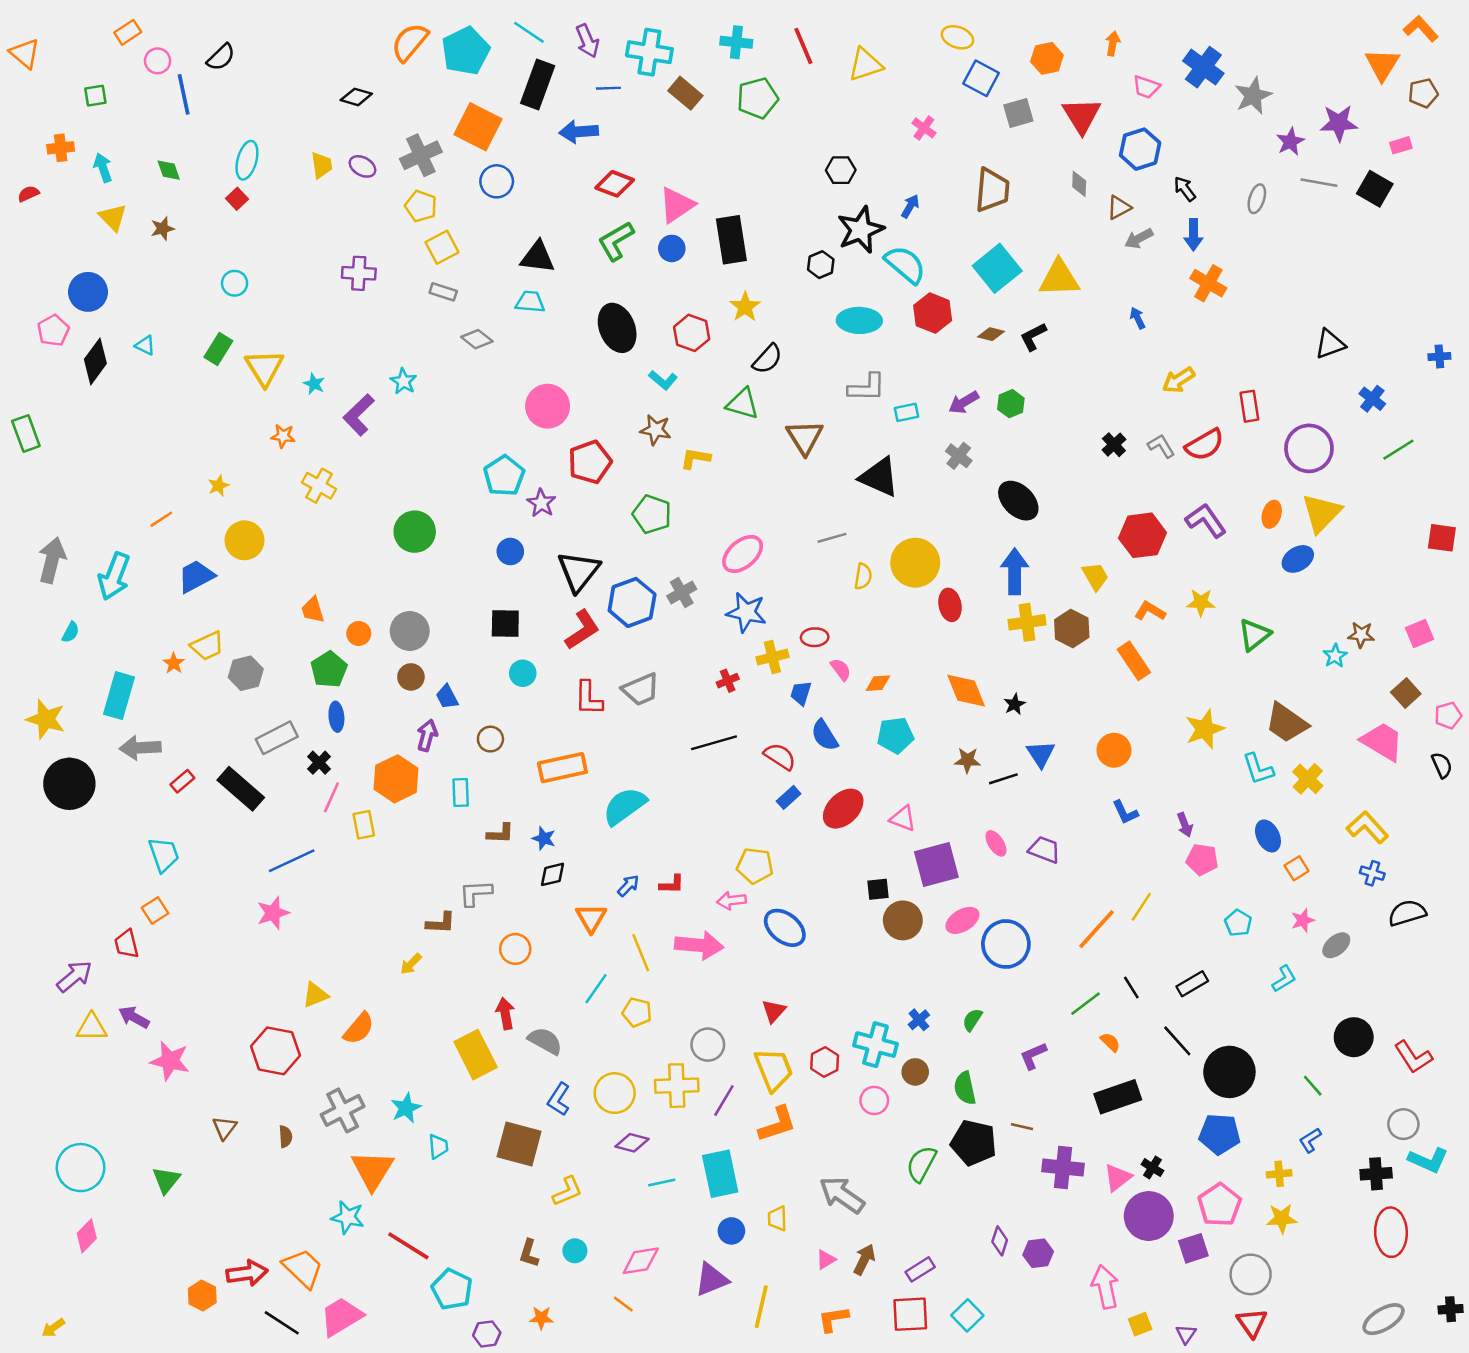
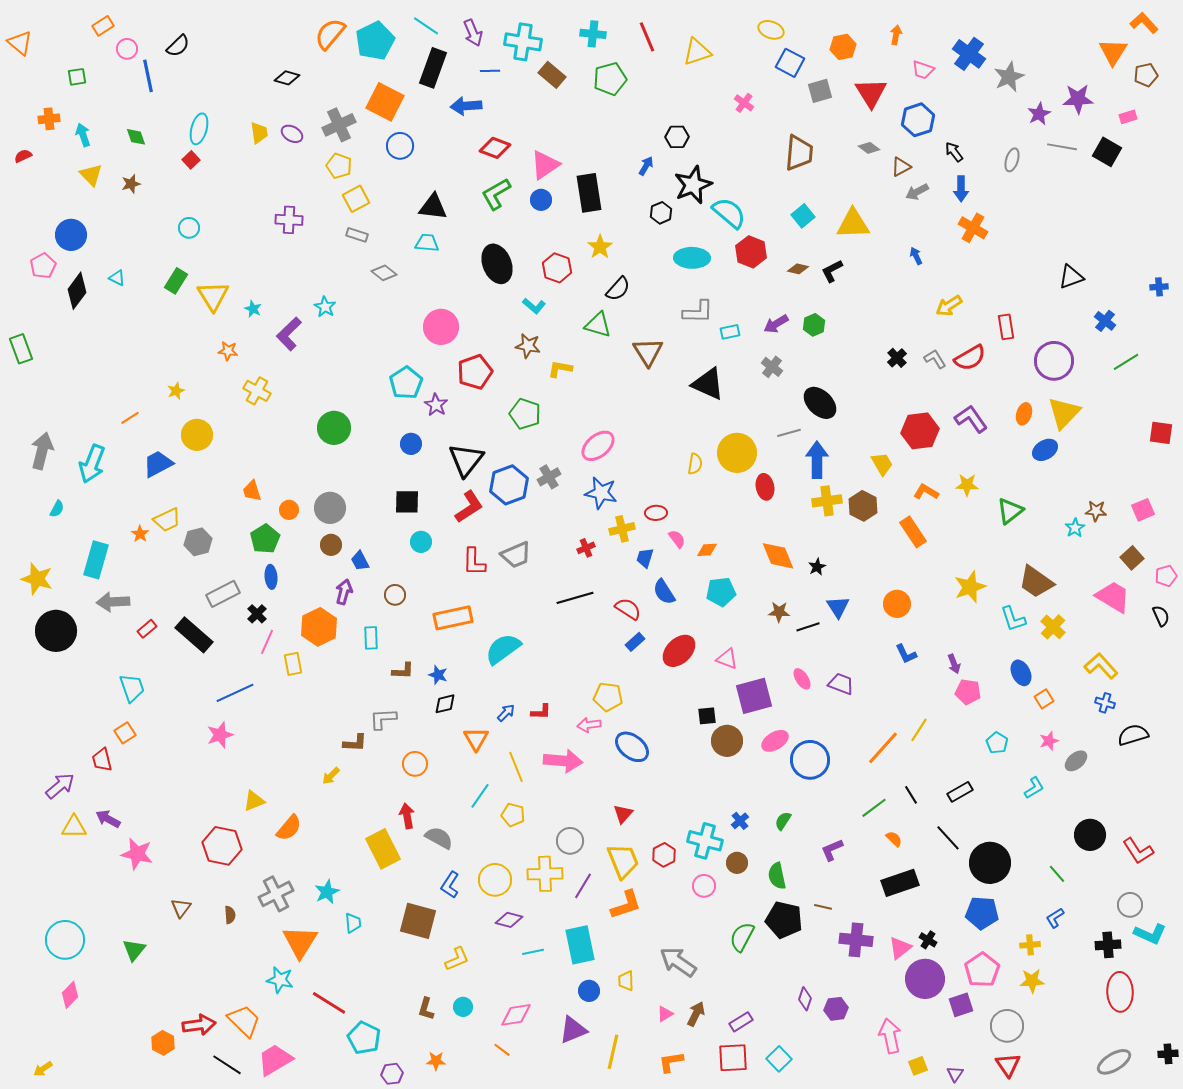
gray diamond: (1079, 184) -> (869, 148), turned -55
blue arrow: (910, 206) -> (646, 166), moved
cyan square: (997, 268) -> (803, 216), size x0.6
gray line: (832, 538) -> (789, 433), moved

